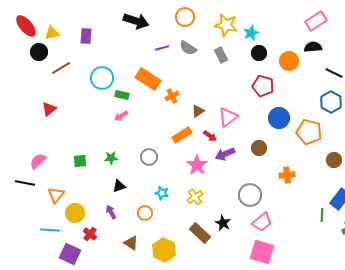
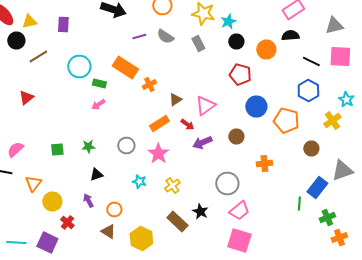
pink star: (197, 165) -> (158, 154), moved
orange circle: (145, 213) -> (114, 210), moved
cyan line: (50, 230) -> (16, 242), moved

